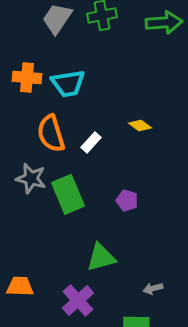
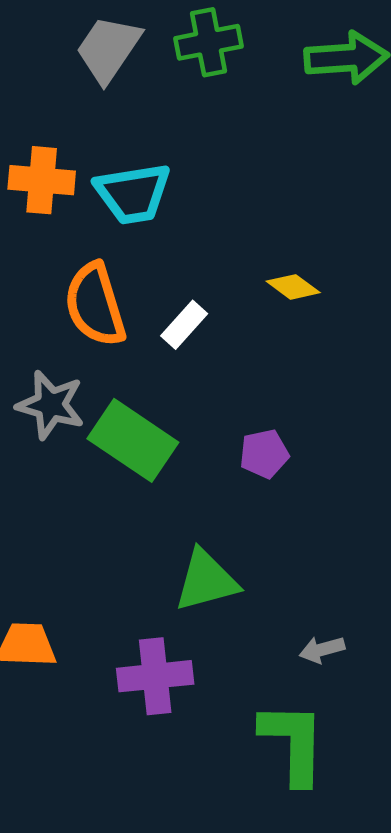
green rectangle: (68, 194) -> (133, 440), turned -33
purple pentagon: (127, 200) -> (264, 454), turned -30
purple cross: (78, 300) -> (155, 676), turned 36

